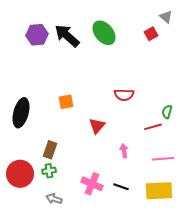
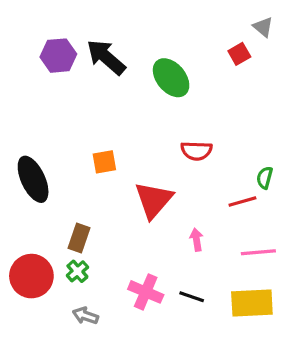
green ellipse: (104, 33) -> (171, 78), moved
black ellipse: (21, 113) -> (33, 179), turned -40
red triangle: (97, 126) -> (154, 200), size x1.5
green cross: (49, 171) -> (77, 271), turned -32

